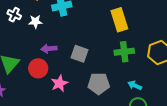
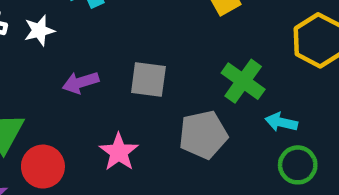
green cross: (124, 52) -> (243, 81), moved, turned -36
red circle: (38, 68) -> (43, 167), moved

